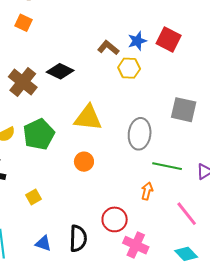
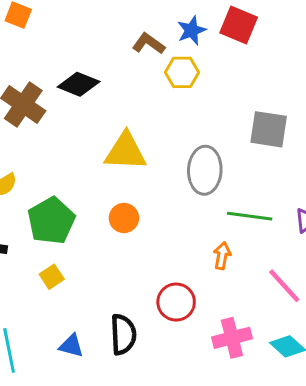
green pentagon: (39, 134) -> (51, 221), moved
pink cross: (136, 245) -> (232, 338), moved, turned -35

